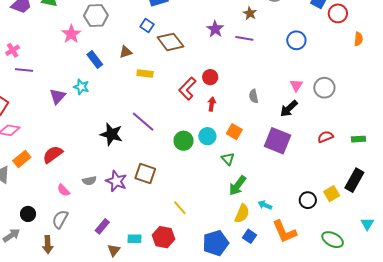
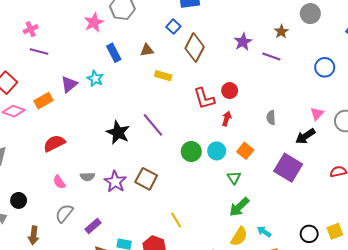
brown diamond: (170, 42) -> (195, 48), turned 56
red L-shape: (187, 89) -> (204, 98), turned -70
orange rectangle: (22, 159) -> (44, 101), moved
gray semicircle: (60, 219) -> (64, 213), moved

